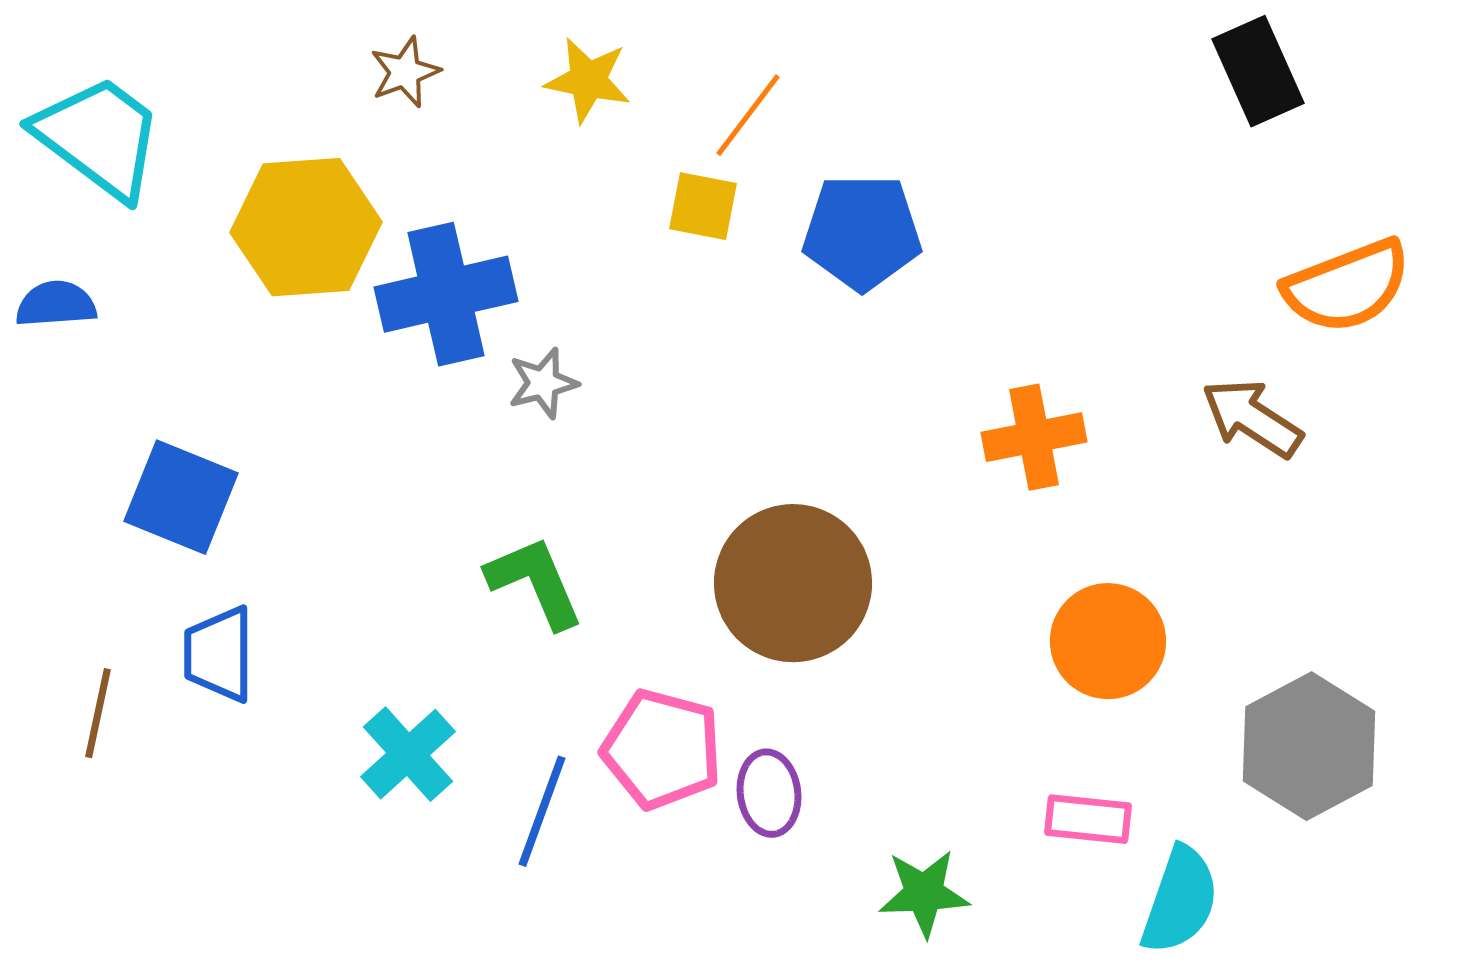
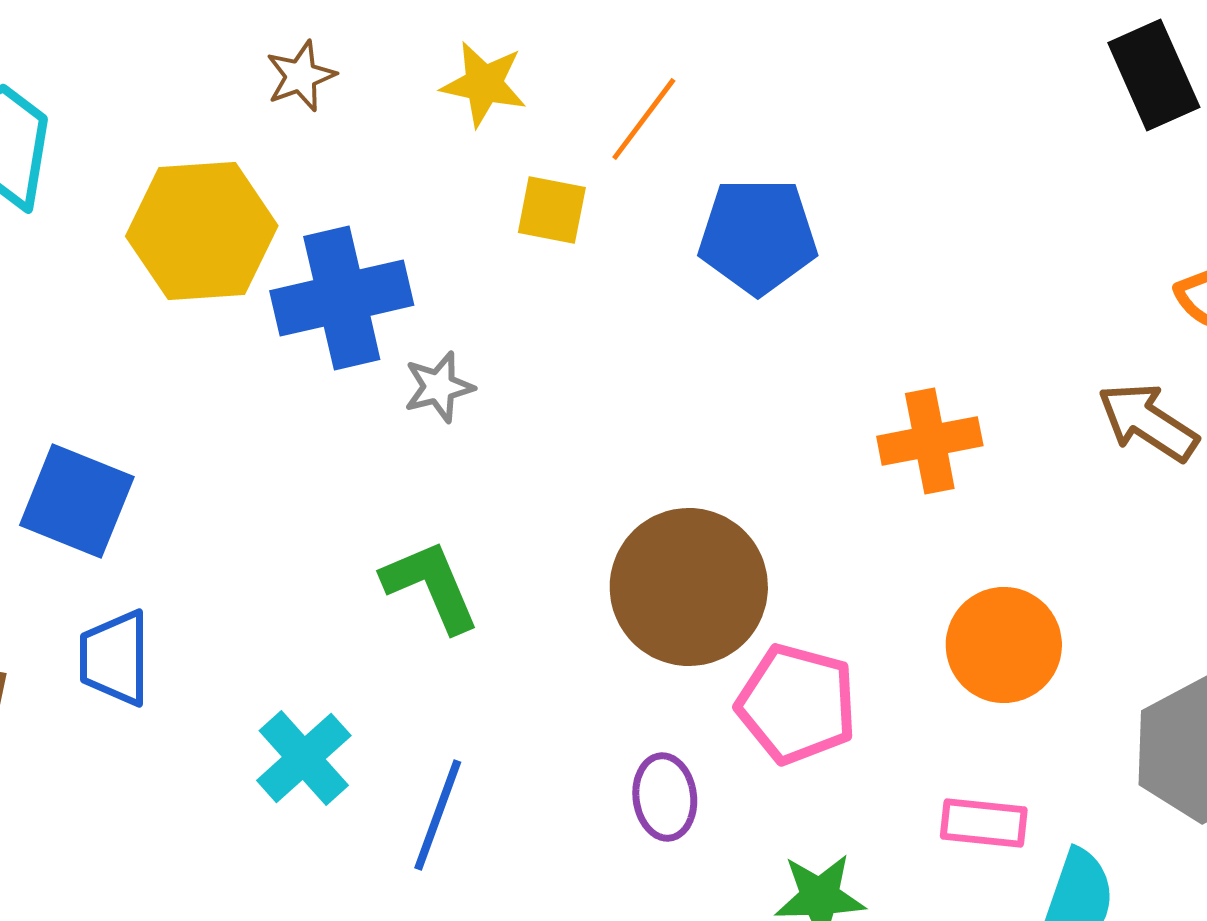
yellow square: (703, 206) -> (552, 210), moved
pink pentagon: (662, 749) -> (797, 704), moved

